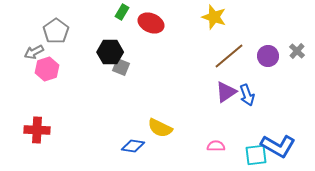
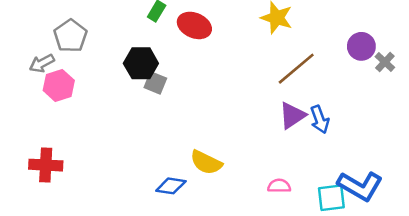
purple circle: (268, 56) -> (361, 46), moved

